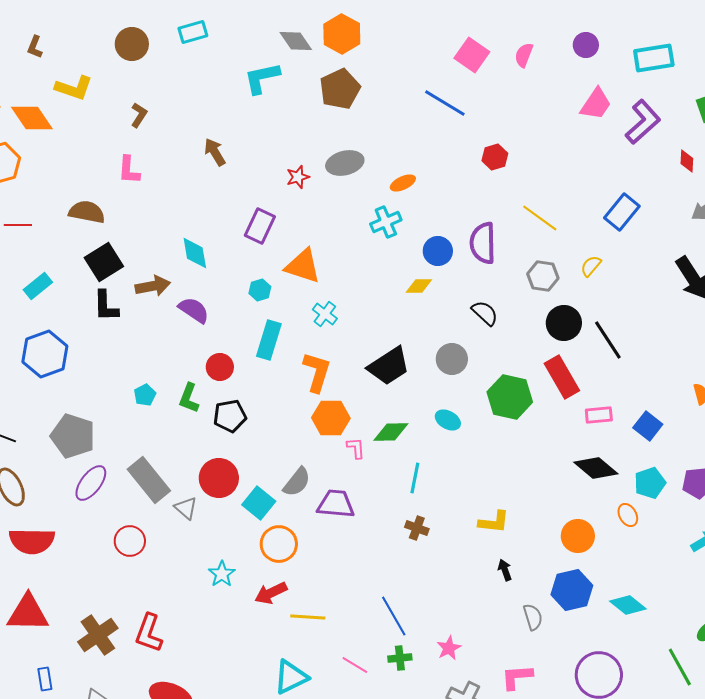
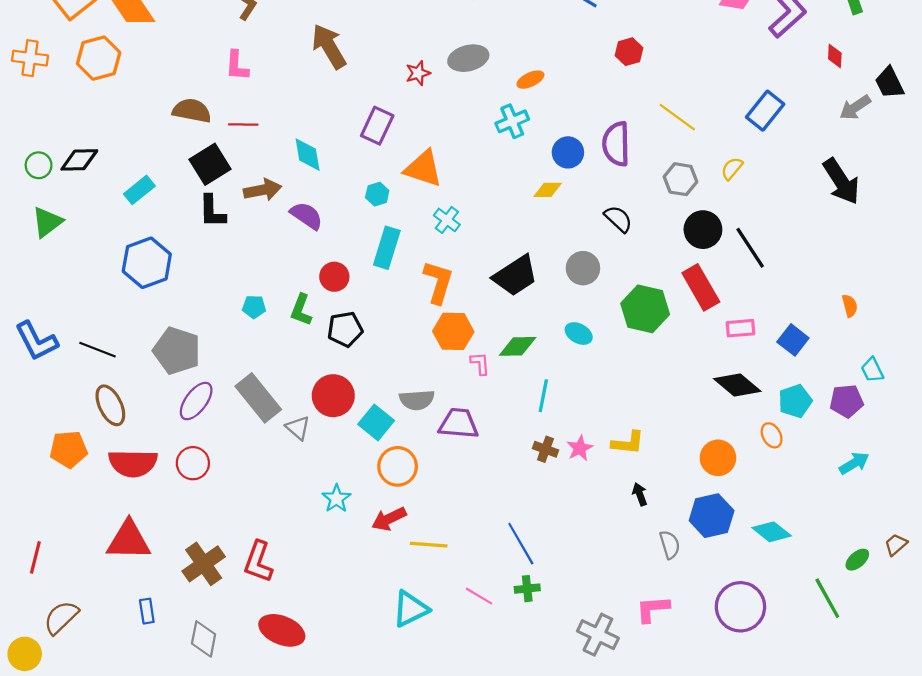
brown arrow: (215, 152) -> (329, 46), size x1.5
red line: (18, 225) -> (243, 125), moved
cyan pentagon: (145, 395) -> (254, 307), turned 30
gray semicircle: (297, 482) -> (417, 400), turned 48
red circle: (130, 541) -> (193, 463), moved
pink star: (449, 648) -> (580, 448), moved

